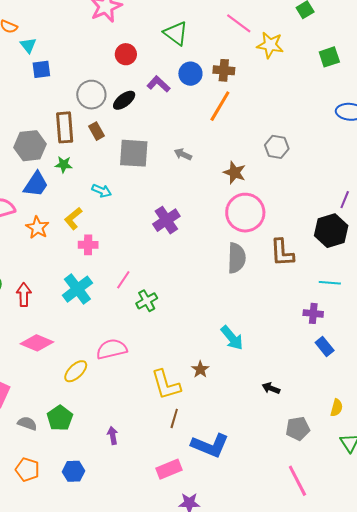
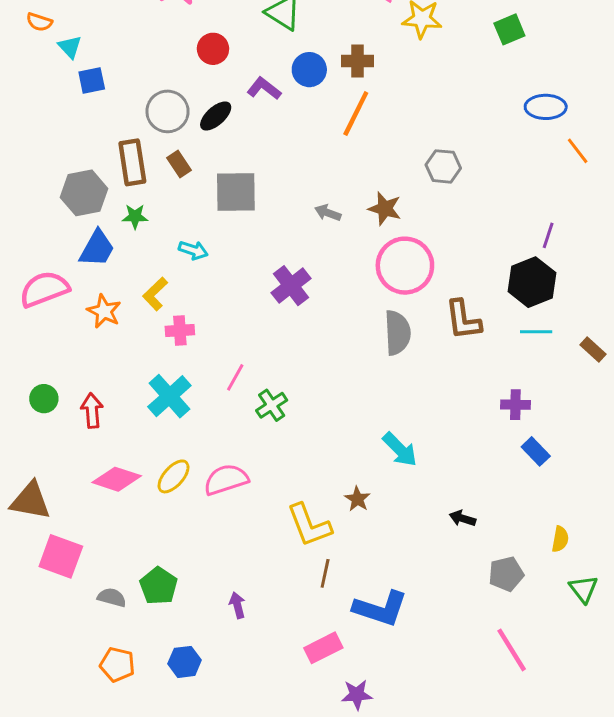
gray arrow: (183, 154) -> (328, 213), moved
cyan line: (330, 283) -> (536, 332), moved
yellow ellipse: (76, 371) -> (174, 476), moved

